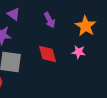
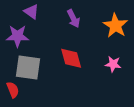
pink star: (79, 52) -> (113, 64), moved

